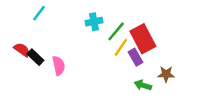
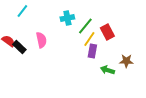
red rectangle: (143, 39) -> (107, 32), size x0.7
purple rectangle: (136, 57) -> (92, 51), moved, turned 40
pink semicircle: (59, 66) -> (41, 40), moved

